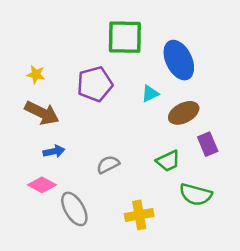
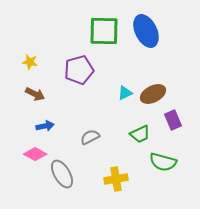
blue ellipse: (179, 60) -> (146, 31), moved
cyan triangle: (150, 94) -> (125, 93), moved
brown arrow: (42, 113) -> (35, 94), size x0.7

